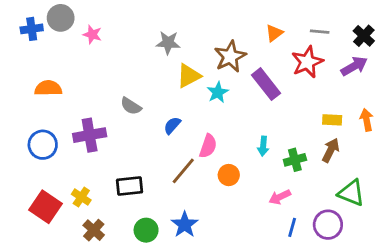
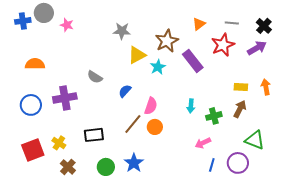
orange circle: (229, 175) -> (155, 127), moved
red square: (45, 207) -> (33, 150), turned 35

